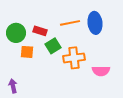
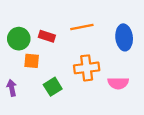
blue ellipse: (95, 23) -> (124, 37), moved
green square: (53, 46) -> (53, 87), moved
purple arrow: (13, 86) -> (12, 88), moved

